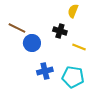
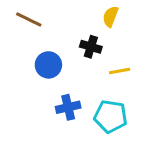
brown line: (17, 28) -> (29, 20), moved
yellow line: (79, 47) -> (120, 71), turned -32

